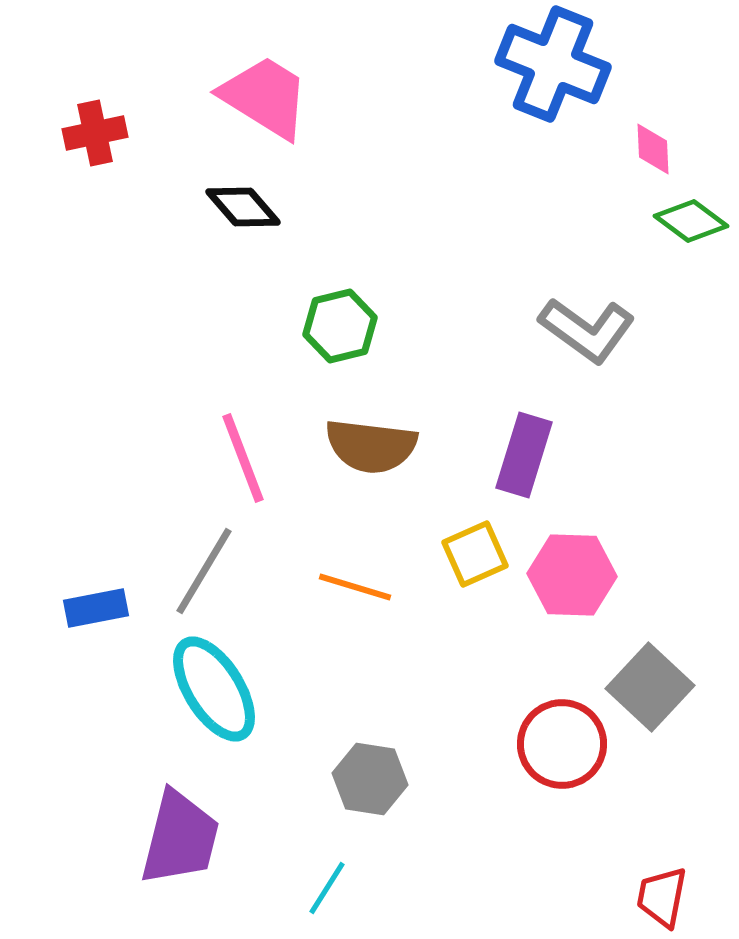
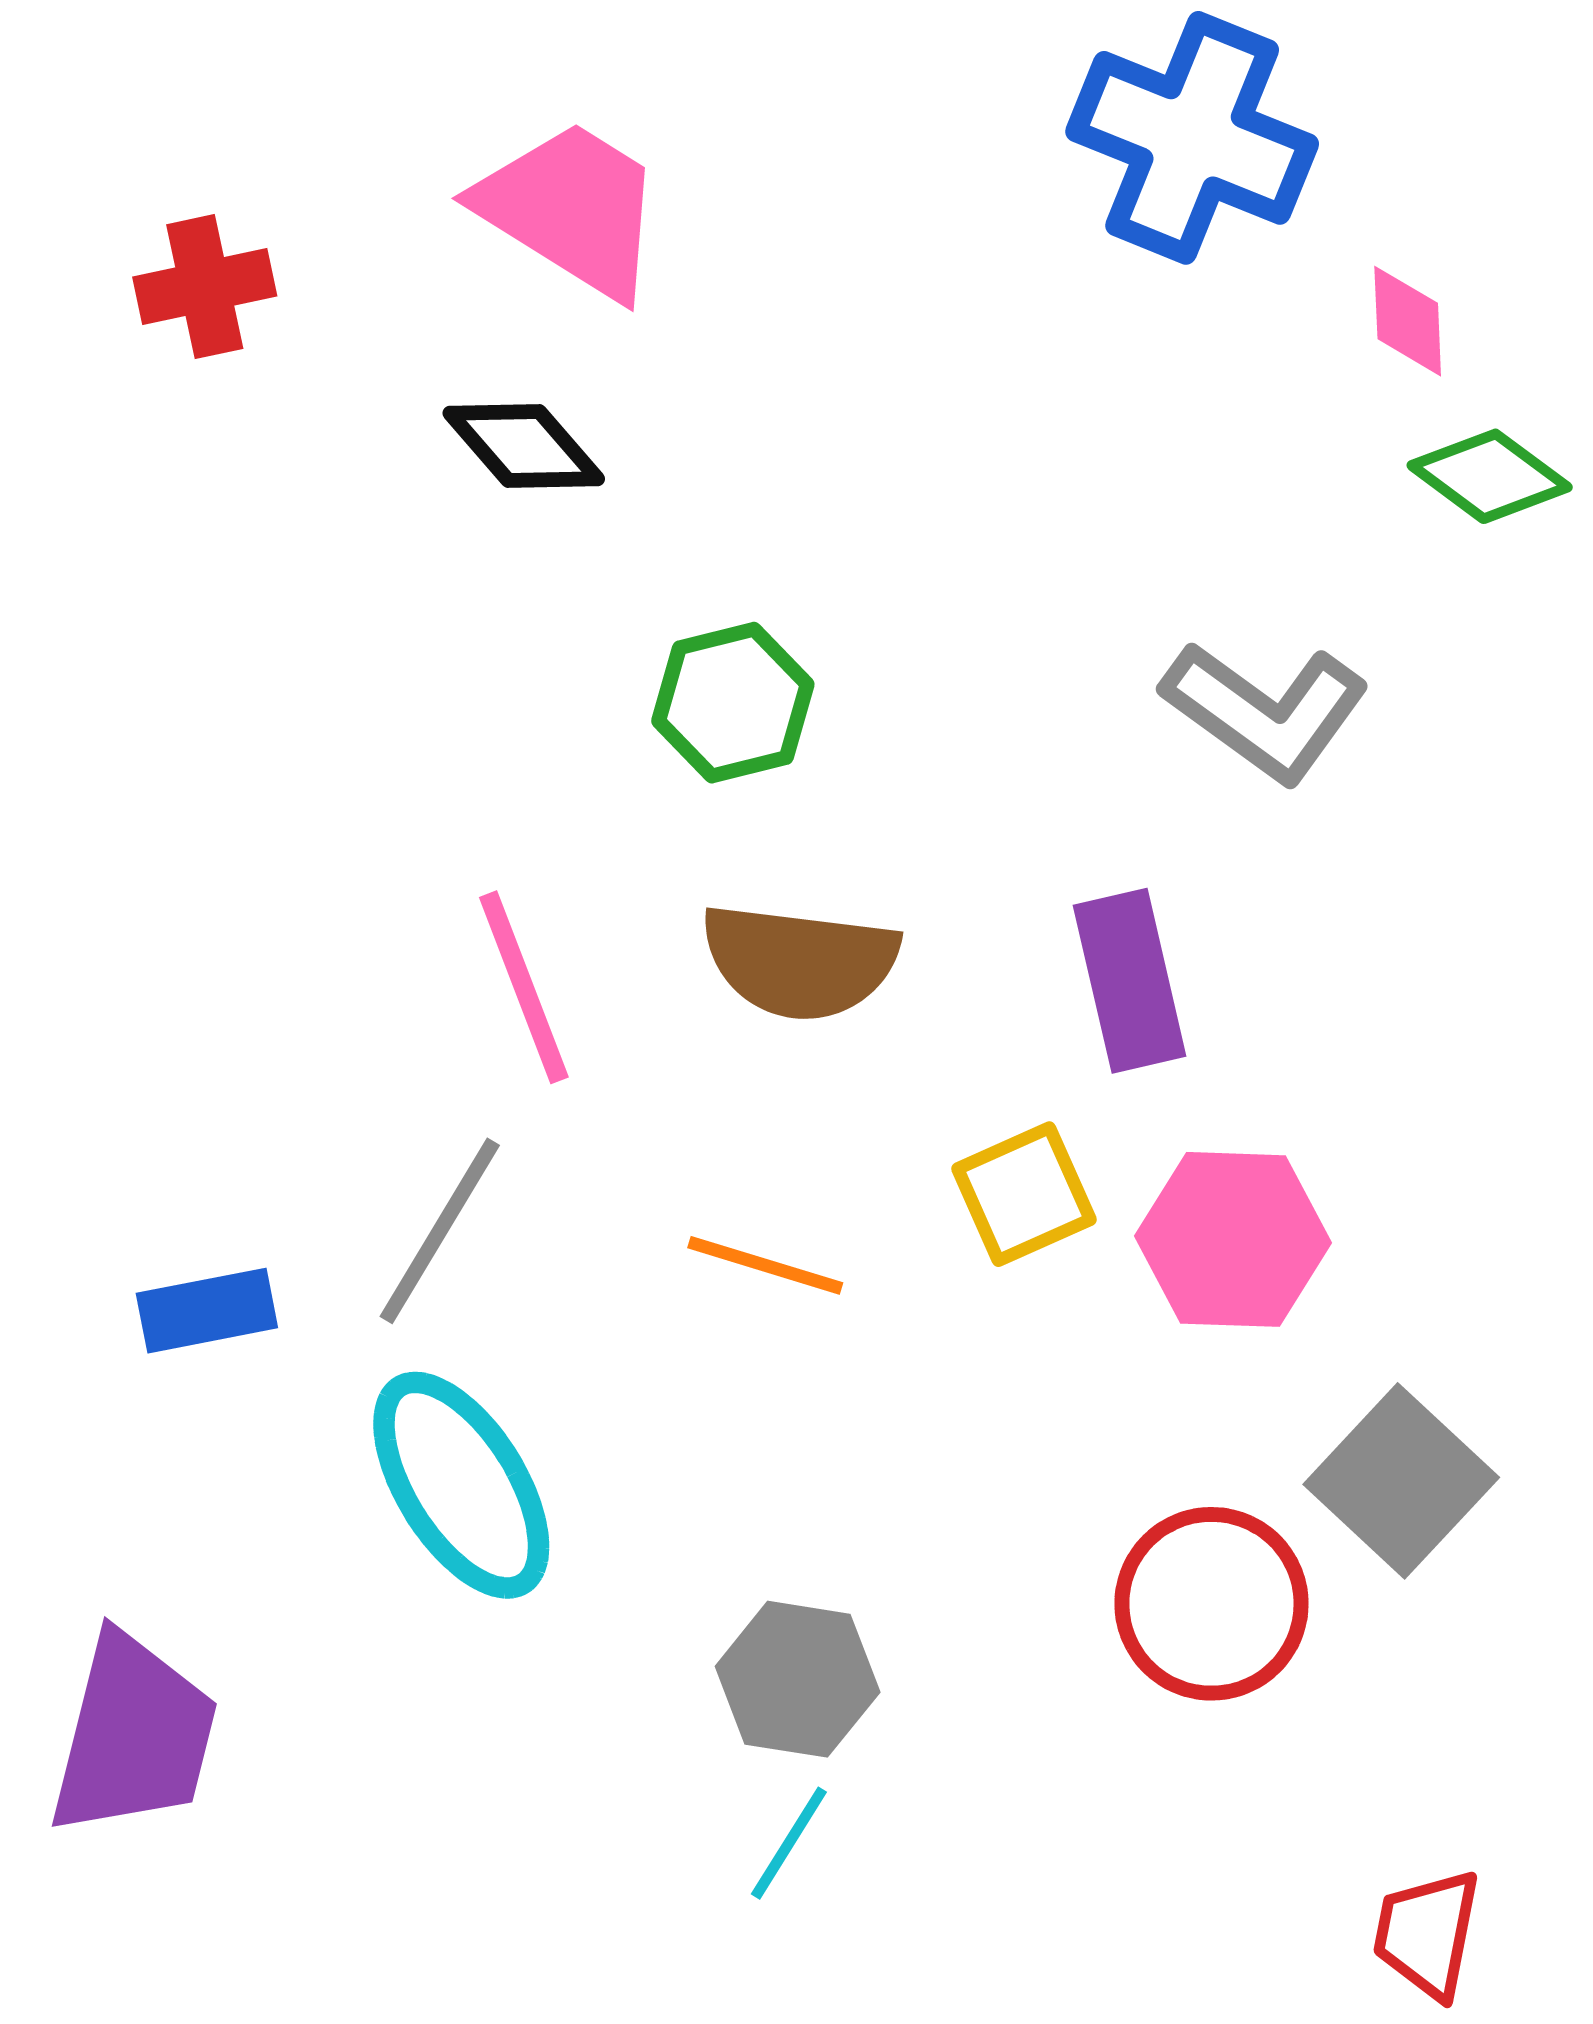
purple rectangle: (524, 455) -> (1130, 981), turned -30
purple trapezoid: (180, 838) -> (134, 1735), moved
cyan line: (327, 888) -> (789, 1843), moved

